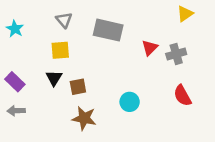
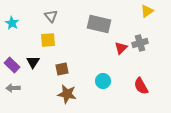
gray rectangle: (108, 30) -> (99, 24), moved
red triangle: (150, 48) -> (121, 48), moved
black triangle: (54, 78) -> (33, 62), moved
red semicircle: (182, 96) -> (141, 86), moved

